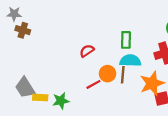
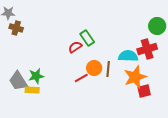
green rectangle: (126, 40) -> (87, 38), moved, turned -35
cyan semicircle: (130, 61) -> (128, 56), moved
green star: (61, 101) -> (36, 76), moved

